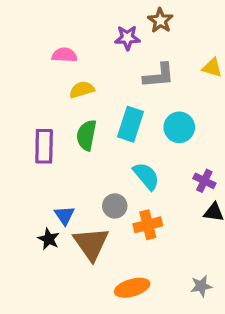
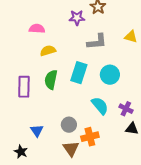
cyan semicircle: (146, 176) -> (100, 106), moved
black star: (49, 239) -> (21, 152), moved
brown triangle: (91, 244) -> (71, 149), moved, size x0.7

